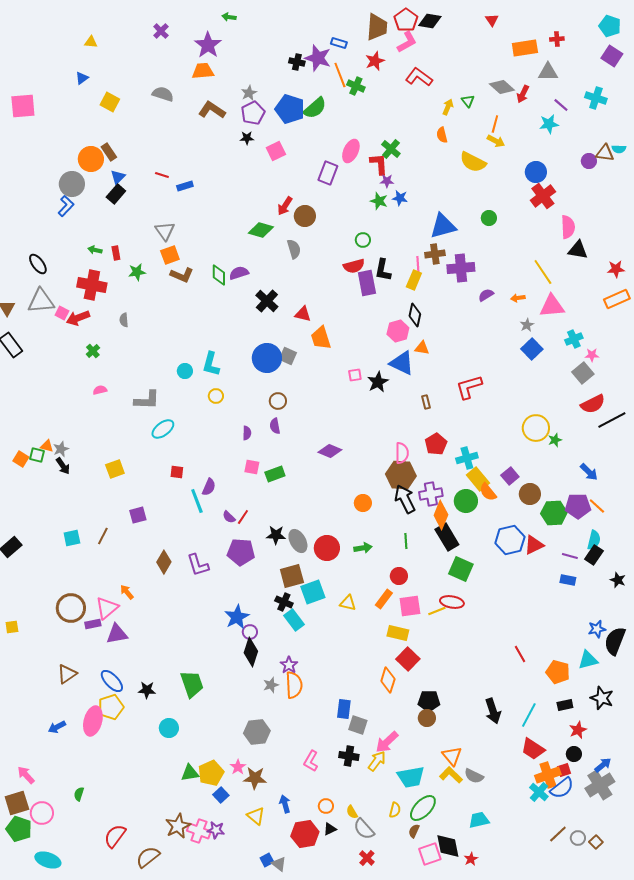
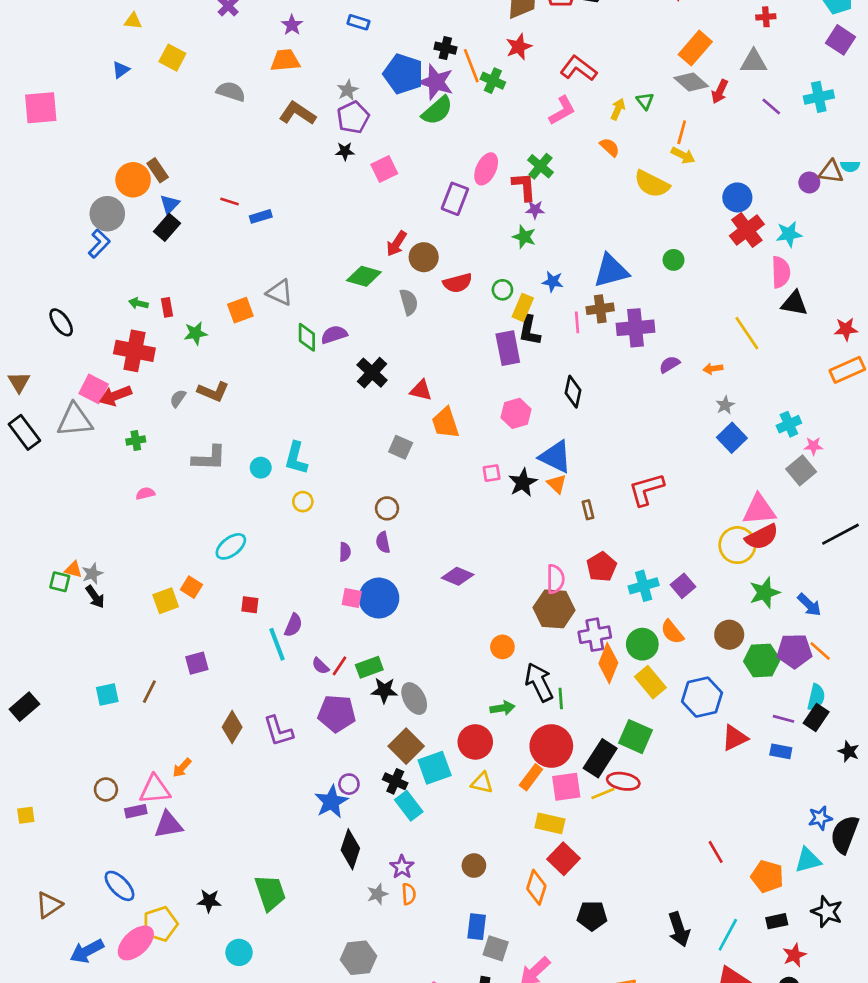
pink L-shape: (407, 42) -> (562, 111), moved
blue rectangle: (339, 43) -> (358, 22), moved
purple star: (208, 45) -> (292, 25), size x0.6
orange rectangle: (525, 48) -> (695, 48), moved, turned -40
purple star: (318, 58) -> (436, 82), moved
black cross: (297, 62) -> (445, 48), moved
cyan cross: (596, 98) -> (819, 97), turned -30
yellow square: (110, 102) -> (172, 58), moved
blue pentagon: (290, 109) -> (403, 74), moved
cyan star: (549, 124) -> (789, 234), moved
orange semicircle: (442, 135) -> (610, 147), turned 147
blue star: (400, 198) -> (553, 282), moved
gray triangle: (165, 231) -> (280, 292), moved, turned -30
red semicircle: (354, 266) -> (458, 283), moved
brown L-shape: (182, 275) -> (213, 392), moved
yellow rectangle: (414, 280) -> (523, 307), moved
gray triangle: (41, 301) -> (75, 420), moved
pink triangle: (552, 306) -> (759, 510), moved
pink square: (62, 313) -> (94, 389), size x1.5
gray semicircle: (124, 320) -> (178, 398), turned 40
pink hexagon: (398, 331) -> (516, 413), moved
orange triangle: (422, 348) -> (557, 484), moved, turned 35
green cross: (93, 351) -> (136, 440), turned 32
blue circle: (267, 358) -> (379, 598), moved
gray L-shape: (147, 400) -> (209, 458), moved
red semicircle: (593, 404) -> (762, 537), moved
green star: (555, 440) -> (764, 593), moved, size x1.6
orange square: (21, 459) -> (191, 587), moved
green rectangle: (275, 474) -> (369, 667), moved
purple square: (510, 476) -> (683, 586), moved
yellow rectangle: (478, 479) -> (650, 682), moved
black arrow: (405, 499) -> (539, 682), moved
black rectangle: (447, 537) -> (600, 758), moved, turned 64
red triangle: (534, 545) -> (735, 738), moved
red circle: (327, 548) -> (475, 742), moved
brown square: (292, 576) -> (406, 746), turned -30
red circle: (399, 576) -> (551, 746), size x1.8
orange arrow: (127, 592) -> (182, 768), turned -98
brown circle: (71, 608) -> (106, 789), size x0.6
pink triangle: (107, 608) -> (155, 789), turned 35
purple circle: (250, 632) -> (349, 784), moved
brown triangle: (67, 674) -> (49, 905), moved
blue ellipse: (112, 681) -> (119, 886), moved
orange semicircle: (294, 685) -> (409, 894), size x0.6
brown circle: (427, 718) -> (474, 866), moved
pink ellipse: (93, 721) -> (136, 943), turned 32
blue arrow: (57, 727) -> (87, 951), size x1.4

